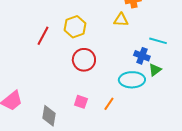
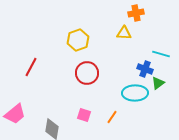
red line: (43, 36) -> (31, 67), moved

